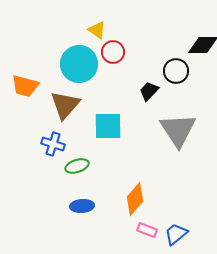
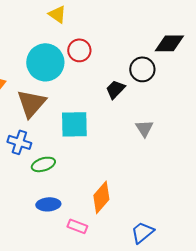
yellow triangle: (97, 30) -> (57, 14), moved
gray triangle: (178, 130) -> (144, 128), size x0.5
pink rectangle: (147, 230) -> (77, 226), moved

